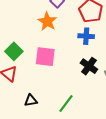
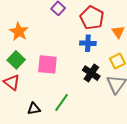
orange star: (47, 21) -> (19, 32), moved
green line: (66, 103) -> (62, 102), moved

